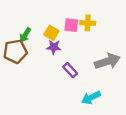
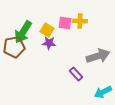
green arrow: (25, 35) -> (23, 32), size x1.6
purple rectangle: (70, 70) -> (76, 74), moved
cyan arrow: (91, 98) -> (103, 92), moved

